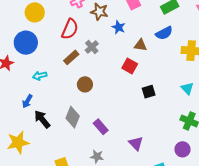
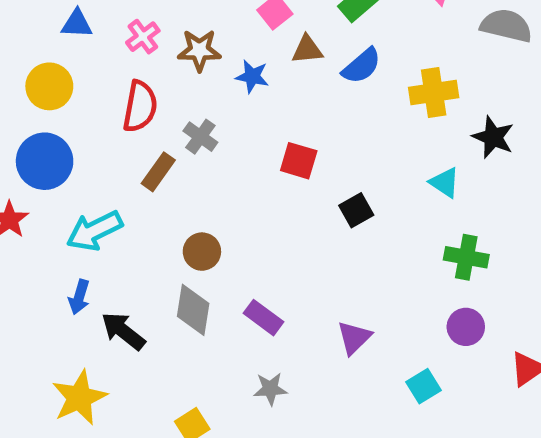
brown triangle: (140, 45) -> (307, 50), moved
cyan arrow: (40, 76) -> (94, 231), size x1.6
brown circle: (85, 84) -> (202, 252), moved
purple triangle: (136, 143) -> (354, 338), turned 42

